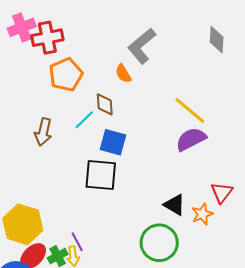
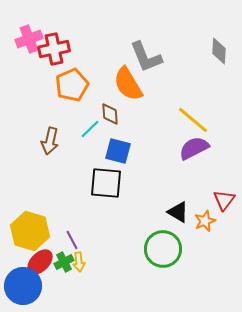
gray L-shape: (142, 46) -> (146, 57), turned -72
orange semicircle: (123, 74) -> (128, 84), size x1.8
purple line: (77, 242) -> (72, 240), moved

